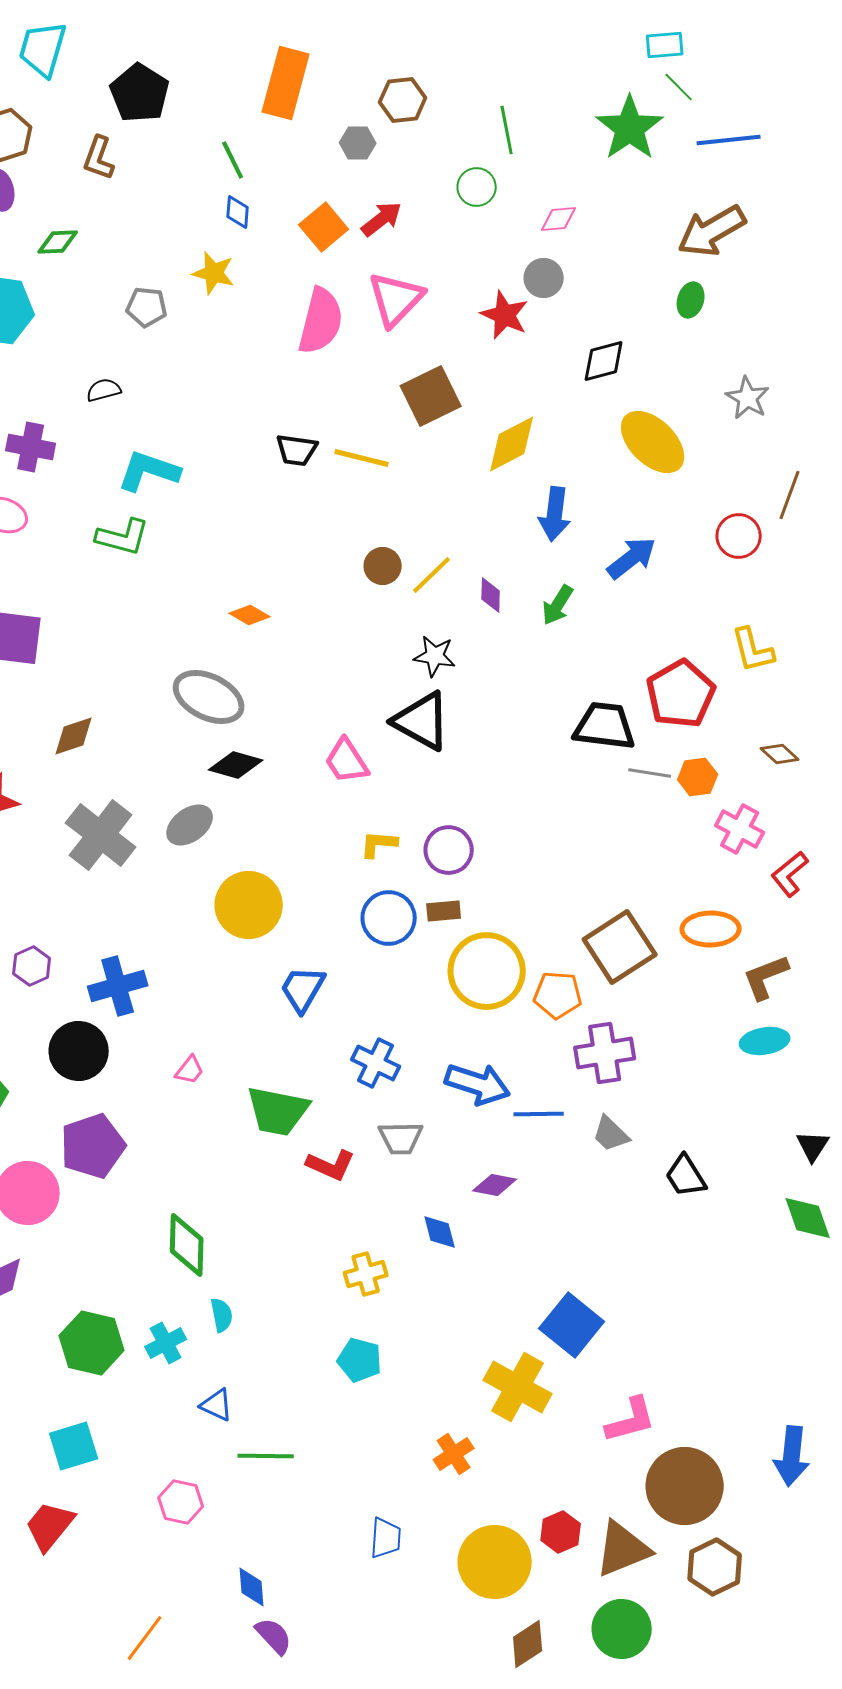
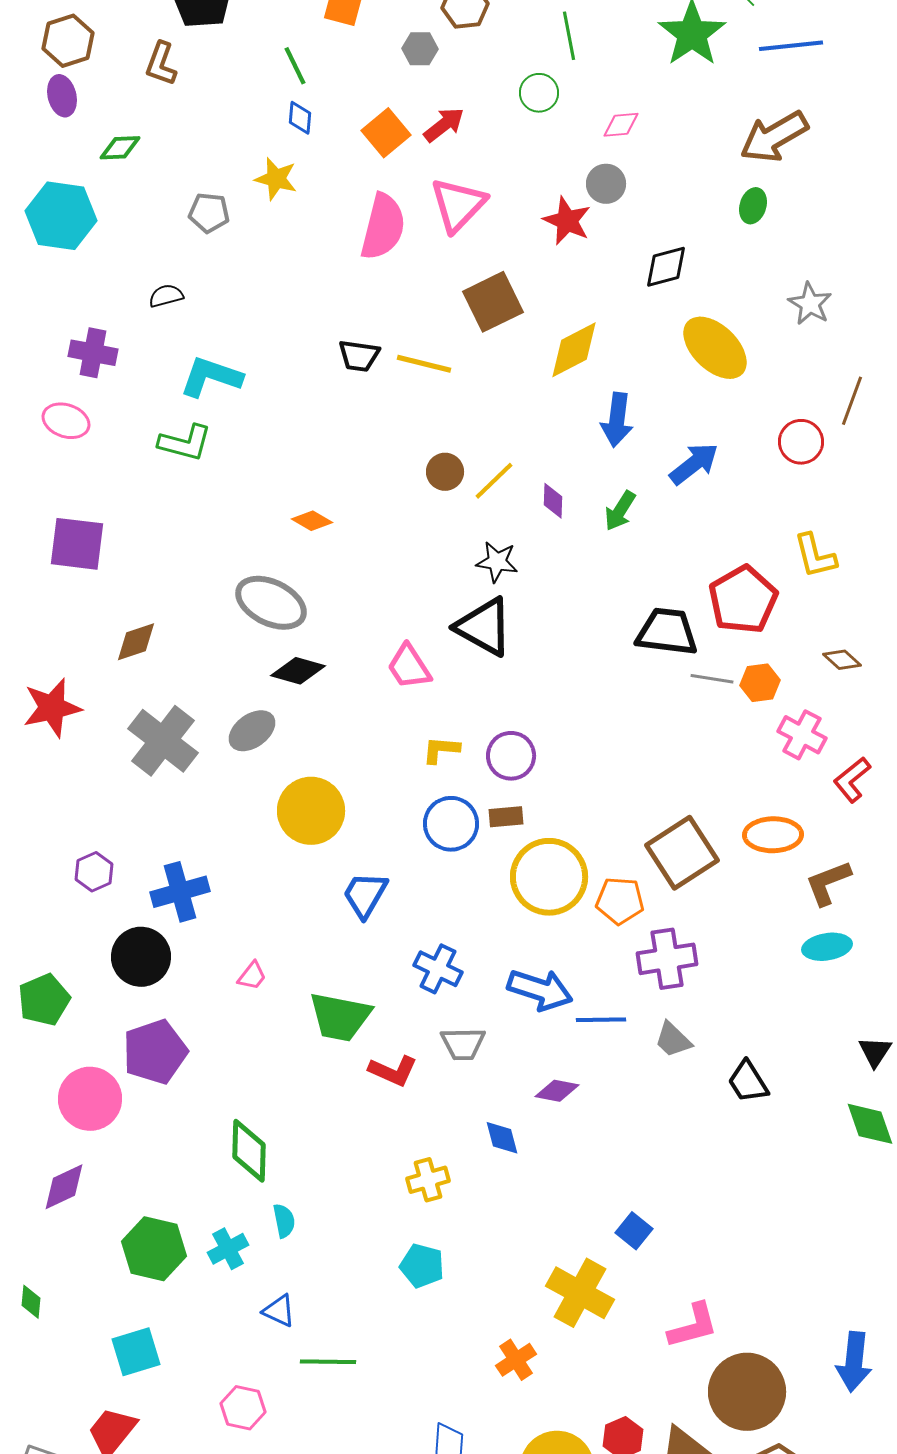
blue square: (572, 1325) -> (634, 1231), size x0.6

